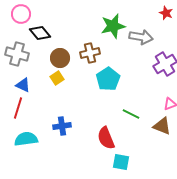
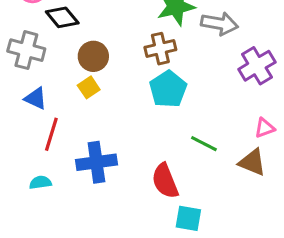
brown cross: (90, 53) -> (160, 49), moved
red line: (18, 108) -> (51, 134), moved
blue cross: (62, 126) -> (96, 162), size x1.4
cyan semicircle: (26, 139) -> (40, 183), size x0.6

